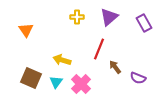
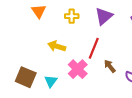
orange triangle: (26, 30) -> (39, 11), moved
yellow arrow: (62, 60) -> (57, 46), moved
pink cross: (81, 84) -> (78, 69), moved

